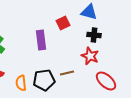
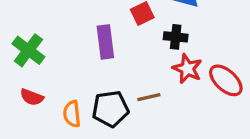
black cross: (94, 35) -> (176, 37), moved
red ellipse: (106, 81) -> (226, 80), moved

